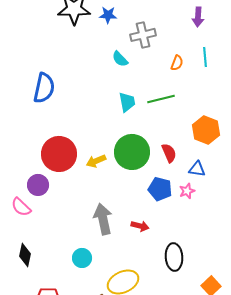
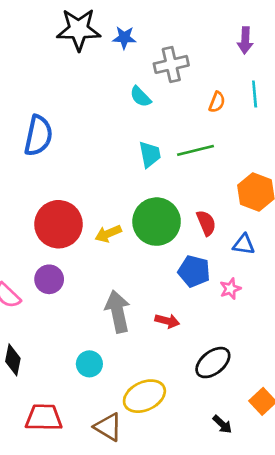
purple circle: (38, 185) -> (49, 279), moved
pink star: (187, 191) -> (230, 289), moved
black ellipse: (174, 257) -> (213, 363), turned 56

